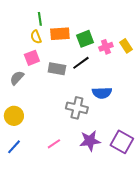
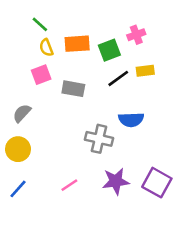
green line: (40, 19) -> (40, 24), moved, turned -40
yellow rectangle: (126, 46) -> (145, 71), moved, turned -64
pink cross: (106, 47) -> (136, 35), moved
black line: (81, 63) -> (118, 78), moved
gray semicircle: (17, 78) -> (22, 113), moved

